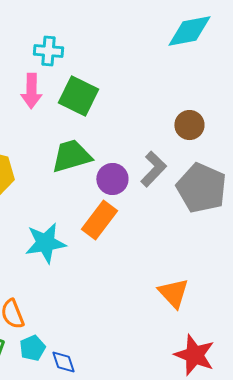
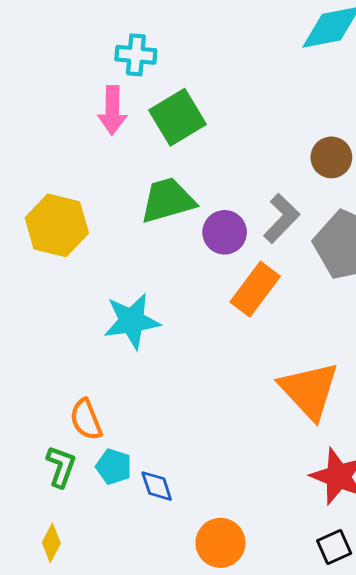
green square: (78, 96) -> (177, 117), turned 33
orange rectangle: (99, 220) -> (255, 289), moved
orange triangle: (173, 293) -> (309, 390), size x1.4
cyan pentagon: (32, 348) -> (114, 467), turned -30

